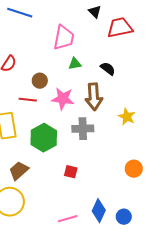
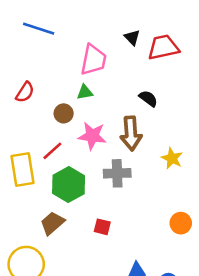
black triangle: (95, 12) -> (132, 37), moved
green triangle: (75, 64) -> (85, 92), moved
red line: (28, 100) -> (52, 151), moved, turned -48
brown trapezoid: (19, 171) -> (52, 223), moved

